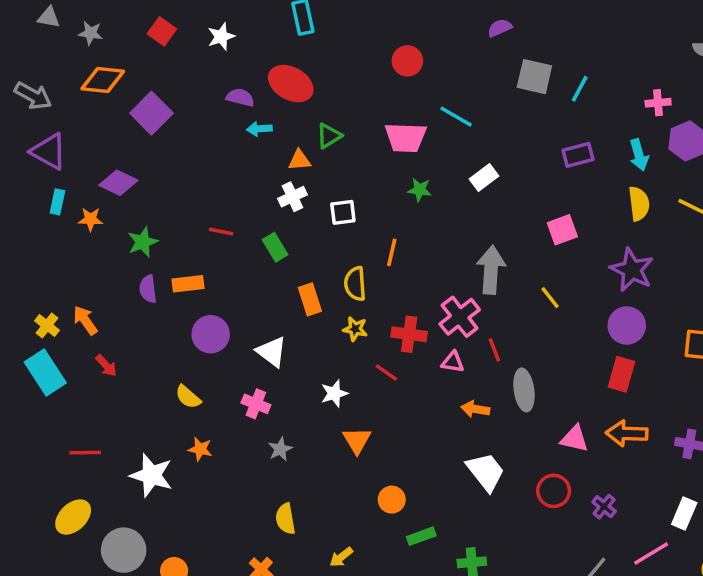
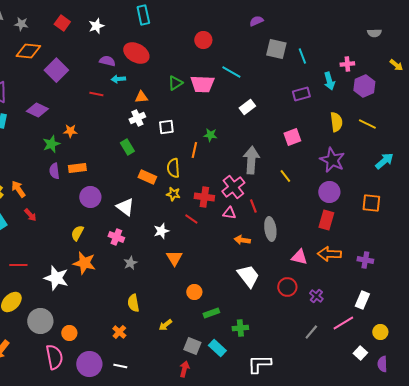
cyan line: (580, 89) -> (302, 56), turned -49
green triangle: (329, 136) -> (175, 83), moved
cyan arrow: (639, 155) -> (329, 81), moved
green star: (420, 190) -> (210, 135), moved
orange star: (91, 219) -> (70, 131), moved
red line: (221, 232) -> (96, 94), moved
orange rectangle: (310, 299) -> (147, 177), turned -48
yellow semicircle: (188, 397) -> (77, 233), turned 77
orange star: (200, 449) -> (84, 263), size x1.6

